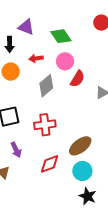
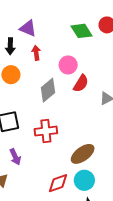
green diamond: (61, 36) -> (81, 31), moved
red arrow: (36, 58) -> (36, 53), moved, turned 88
red diamond: (50, 164) -> (58, 183), moved

